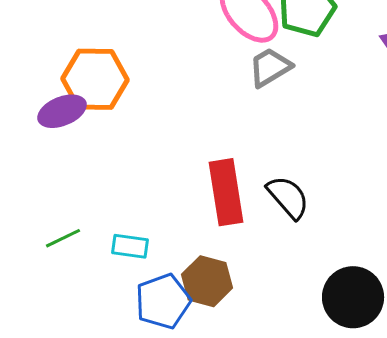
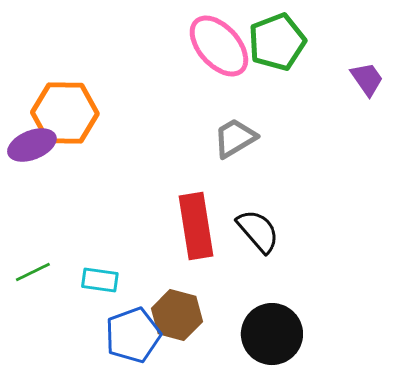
gray trapezoid: (270, 67) -> (235, 138), moved
black circle: (353, 297) -> (272, 334), moved

